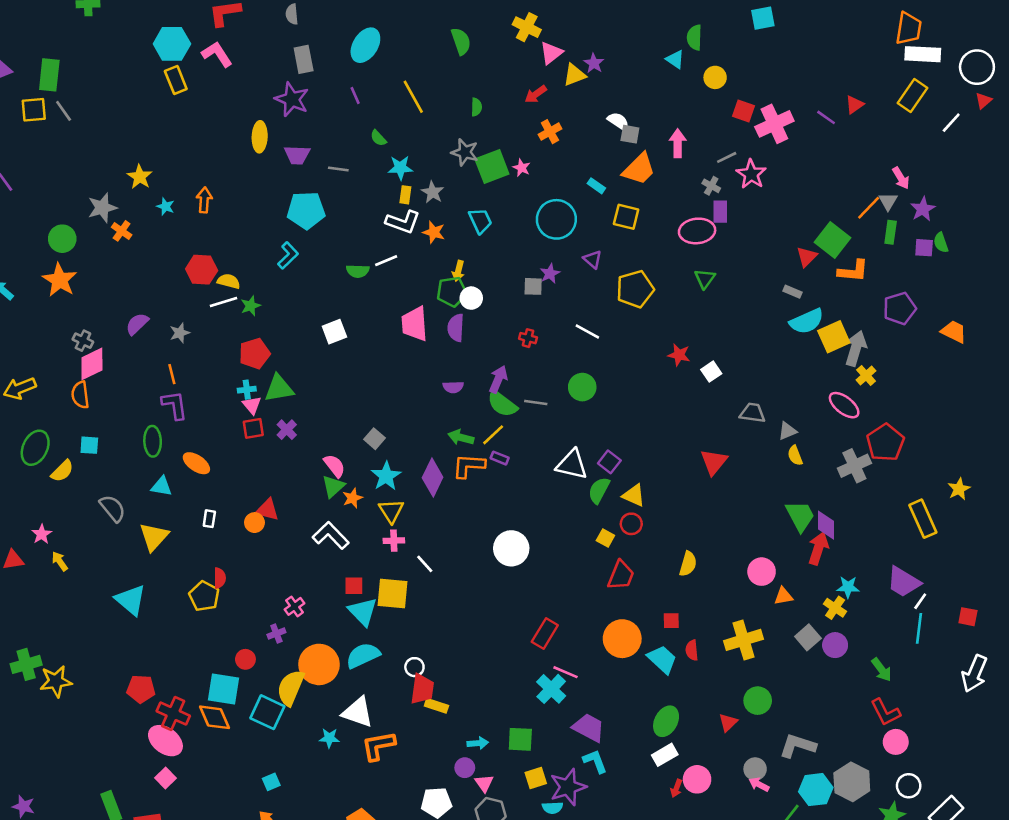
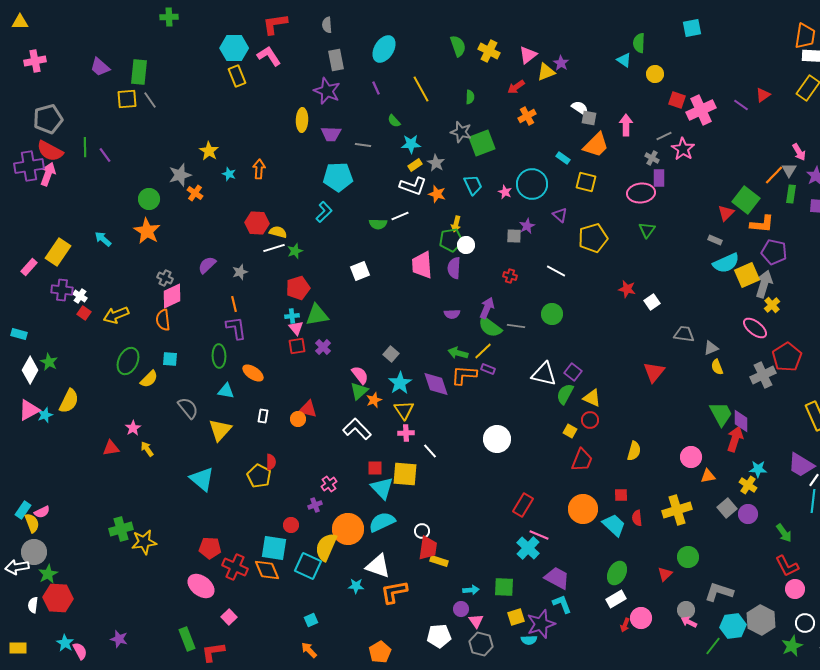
yellow cross: (527, 27) -> (489, 51), moved
pink star: (522, 168) -> (505, 192), moved
yellow rectangle: (405, 195) -> (415, 165), turned 48
purple pentagon: (900, 308) -> (774, 252), moved, turned 30
purple diamond: (433, 477) -> (436, 384), turned -44
pink ellipse: (165, 741) -> (201, 586), moved

